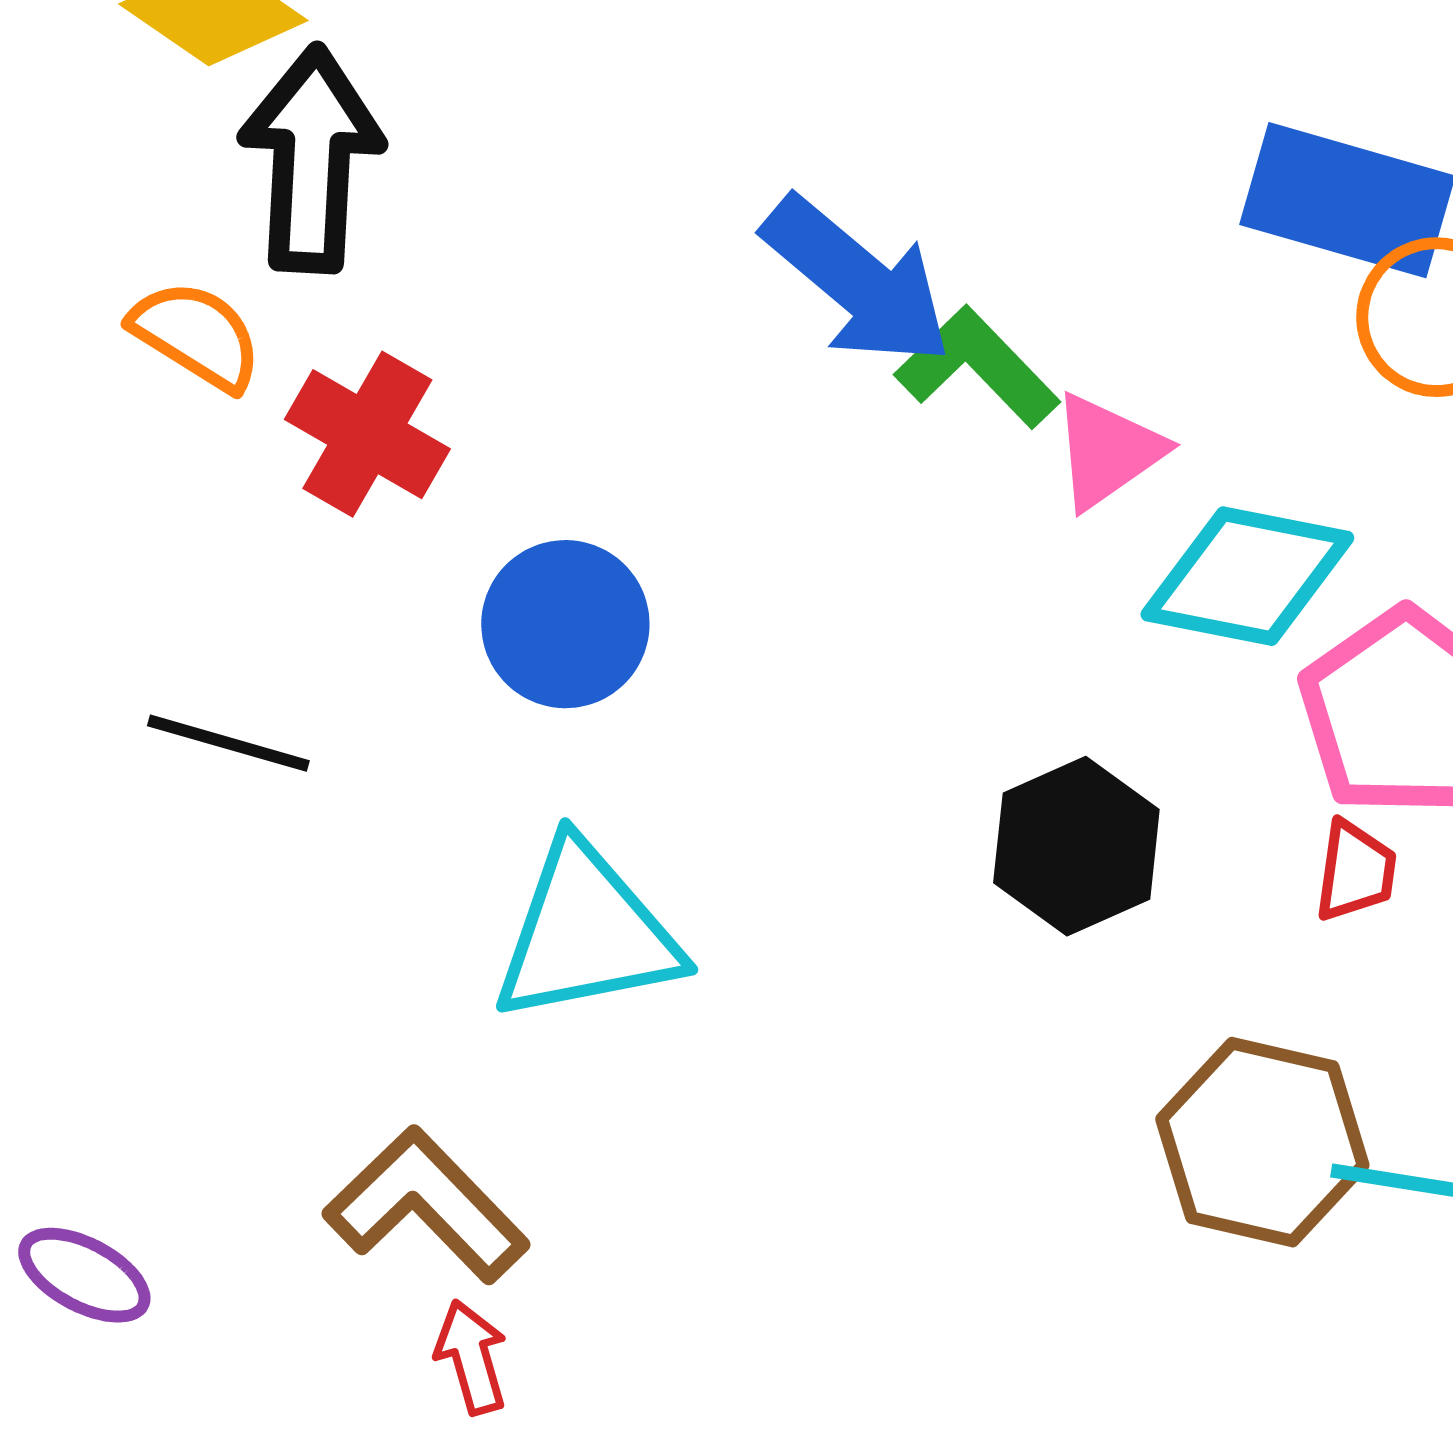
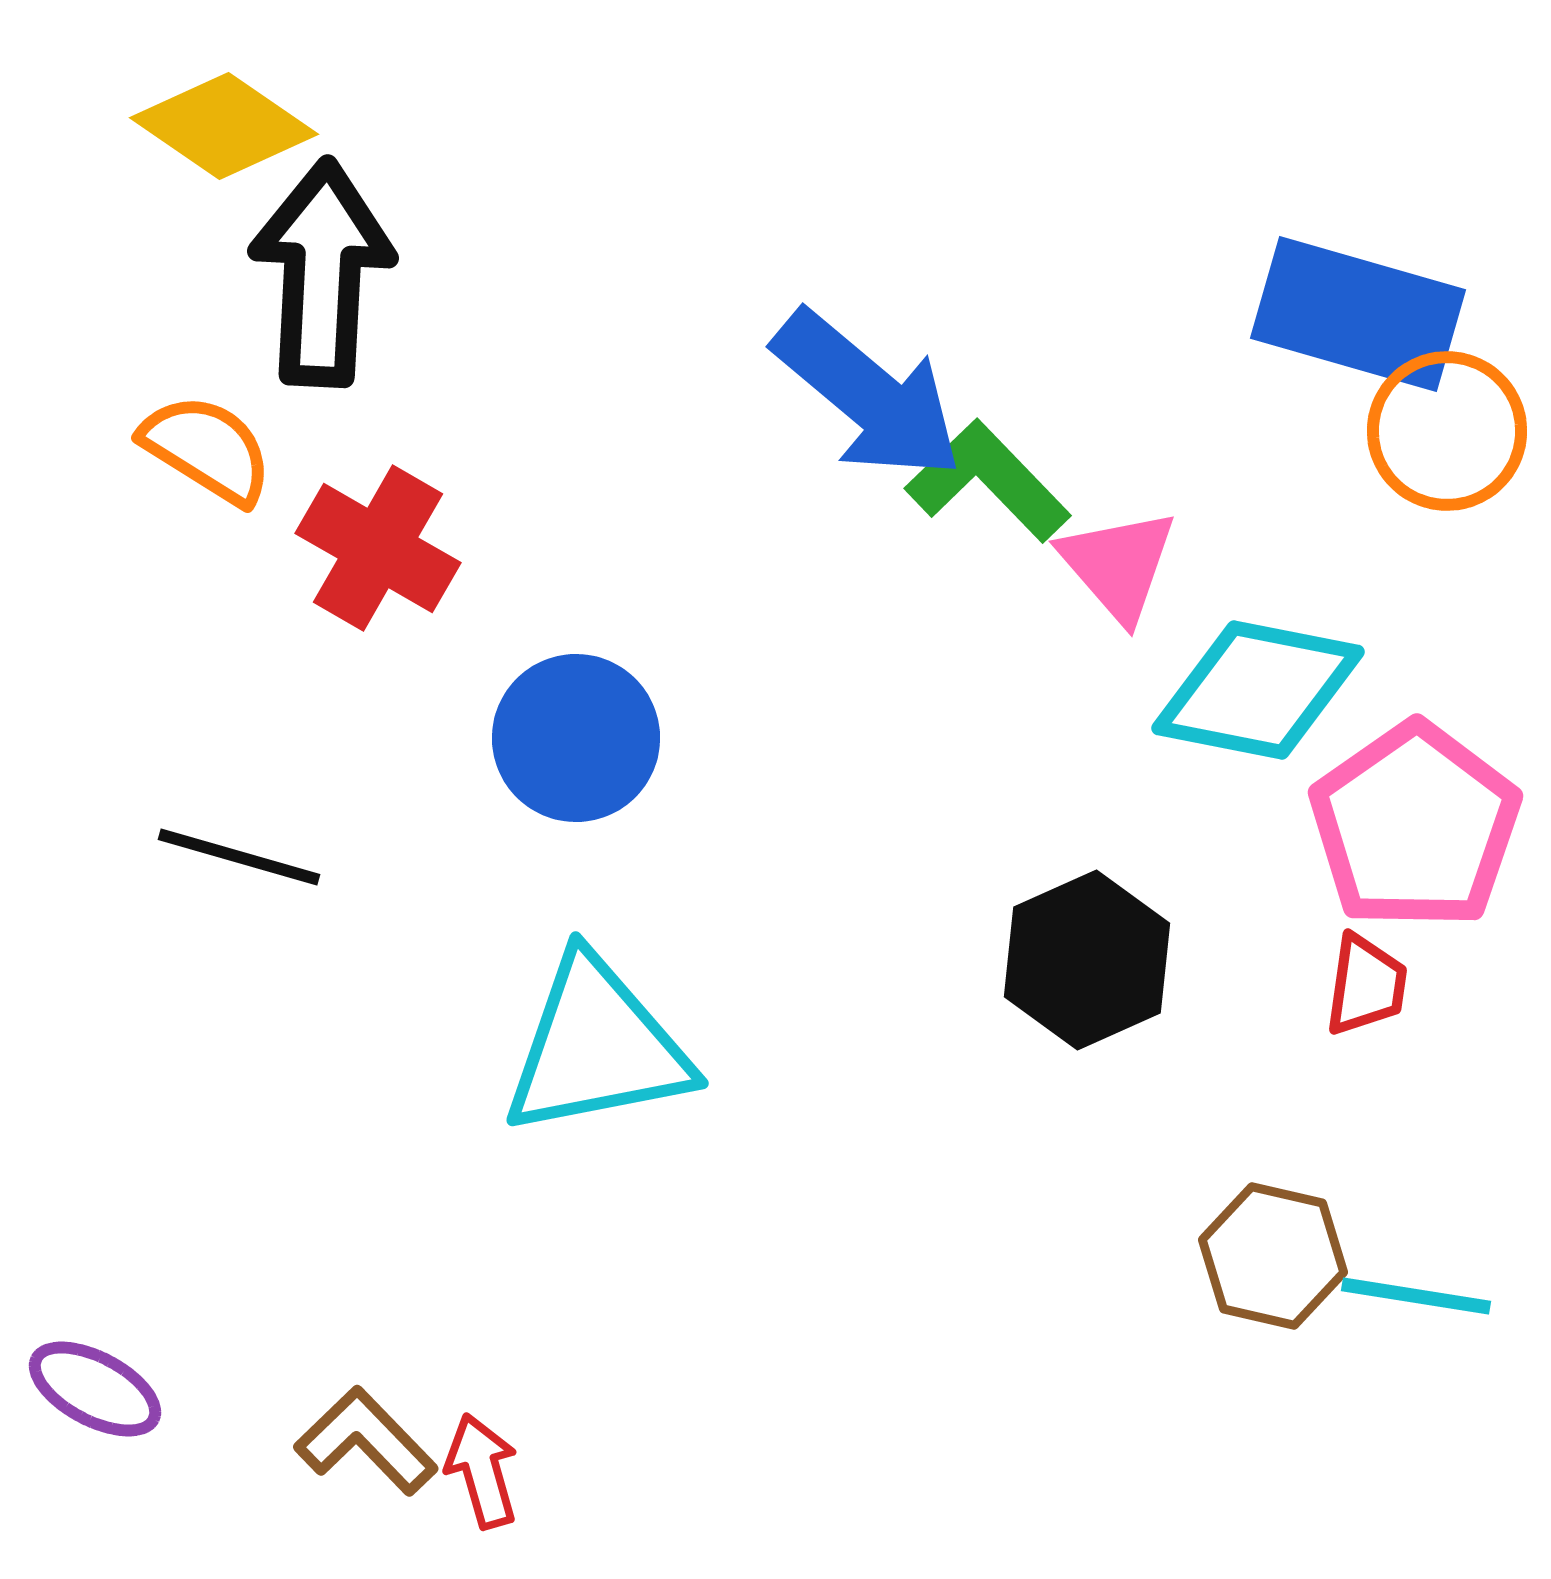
pink triangle: (1107, 451) -> (1118, 565), turned -36
brown hexagon: (1262, 1142) -> (1273, 1256), size x0.7
brown L-shape: (426, 1205) -> (366, 1441), moved, size x0.7

